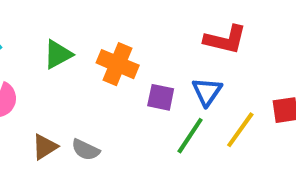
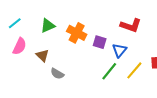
purple square: (161, 97) -> (100, 42), moved
brown triangle: (45, 147) -> (42, 56), moved, turned -48

